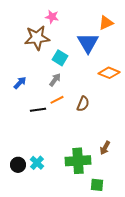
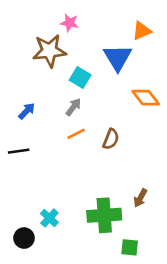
orange diamond: (109, 73) -> (146, 98), turned 30
black line: (38, 110) -> (19, 151), moved
black circle: (18, 165) -> (24, 238), moved

